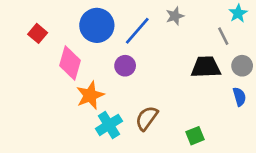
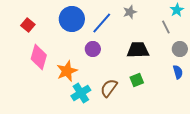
pink diamond: (70, 63) -> (39, 57), moved
black trapezoid: (206, 67) -> (138, 50), moved
green square: (195, 136) -> (137, 80), moved

